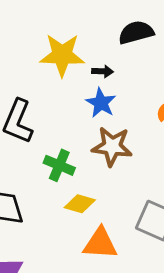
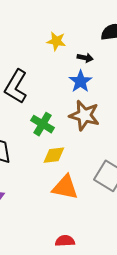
yellow star: (62, 55) -> (56, 41), size x0.6
yellow diamond: (80, 204) -> (54, 155), turned -30

